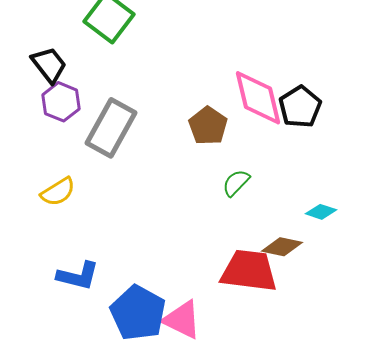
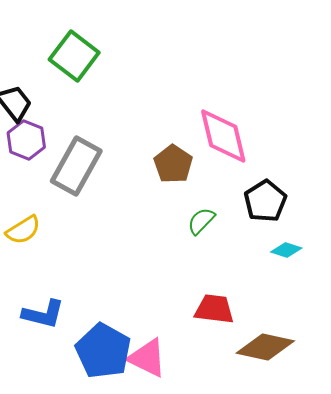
black pentagon: (300, 107) -> (265, 201), moved
brown diamond: (282, 247) -> (265, 347), moved, size x1.4
red trapezoid: (249, 271) -> (214, 309), size x0.7

